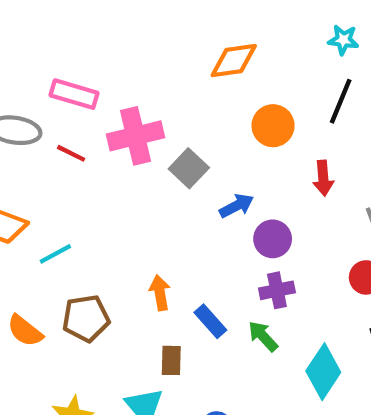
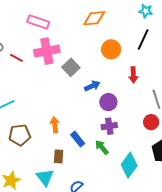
pink rectangle: (74, 94) -> (38, 22), moved

